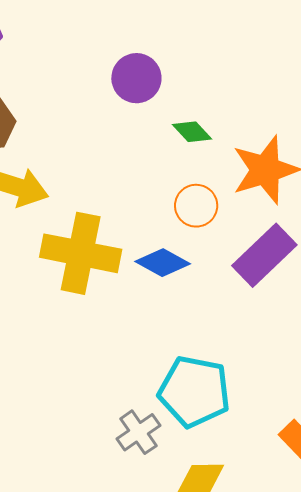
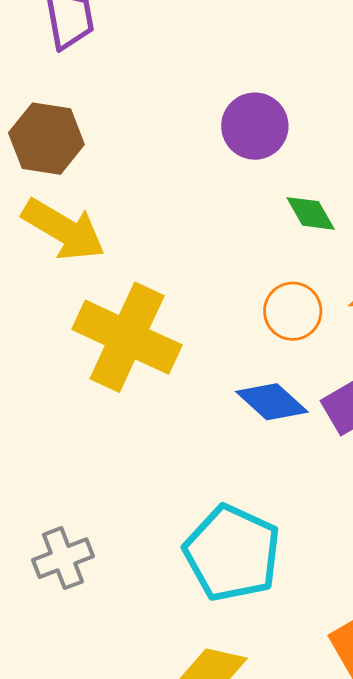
blue diamond: (163, 263) -> (272, 402), moved
gray cross: (138, 432) -> (63, 558), moved

